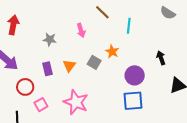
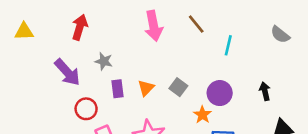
pink arrow: (81, 30) -> (154, 26), moved, size x1.6
gray star: (50, 39) -> (104, 61), moved
orange star: (112, 51) -> (202, 115), moved
purple circle: (135, 75) -> (220, 93), moved

